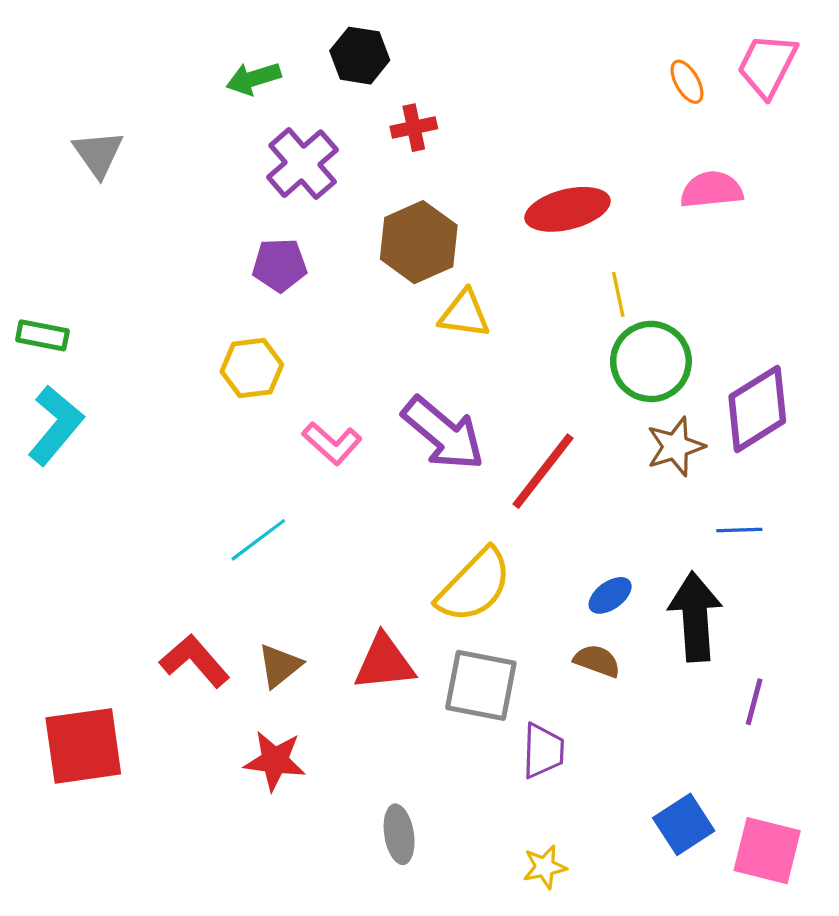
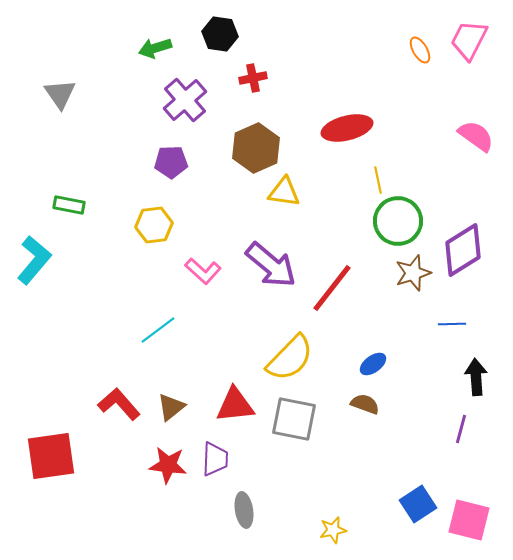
pink semicircle: (712, 190) -> (476, 136), moved, turned 42
green rectangle: (42, 335) -> (69, 205), moved
black arrow: (695, 617) -> (476, 377), moved, size x0.7
purple trapezoid: (543, 751) -> (215, 459), moved

